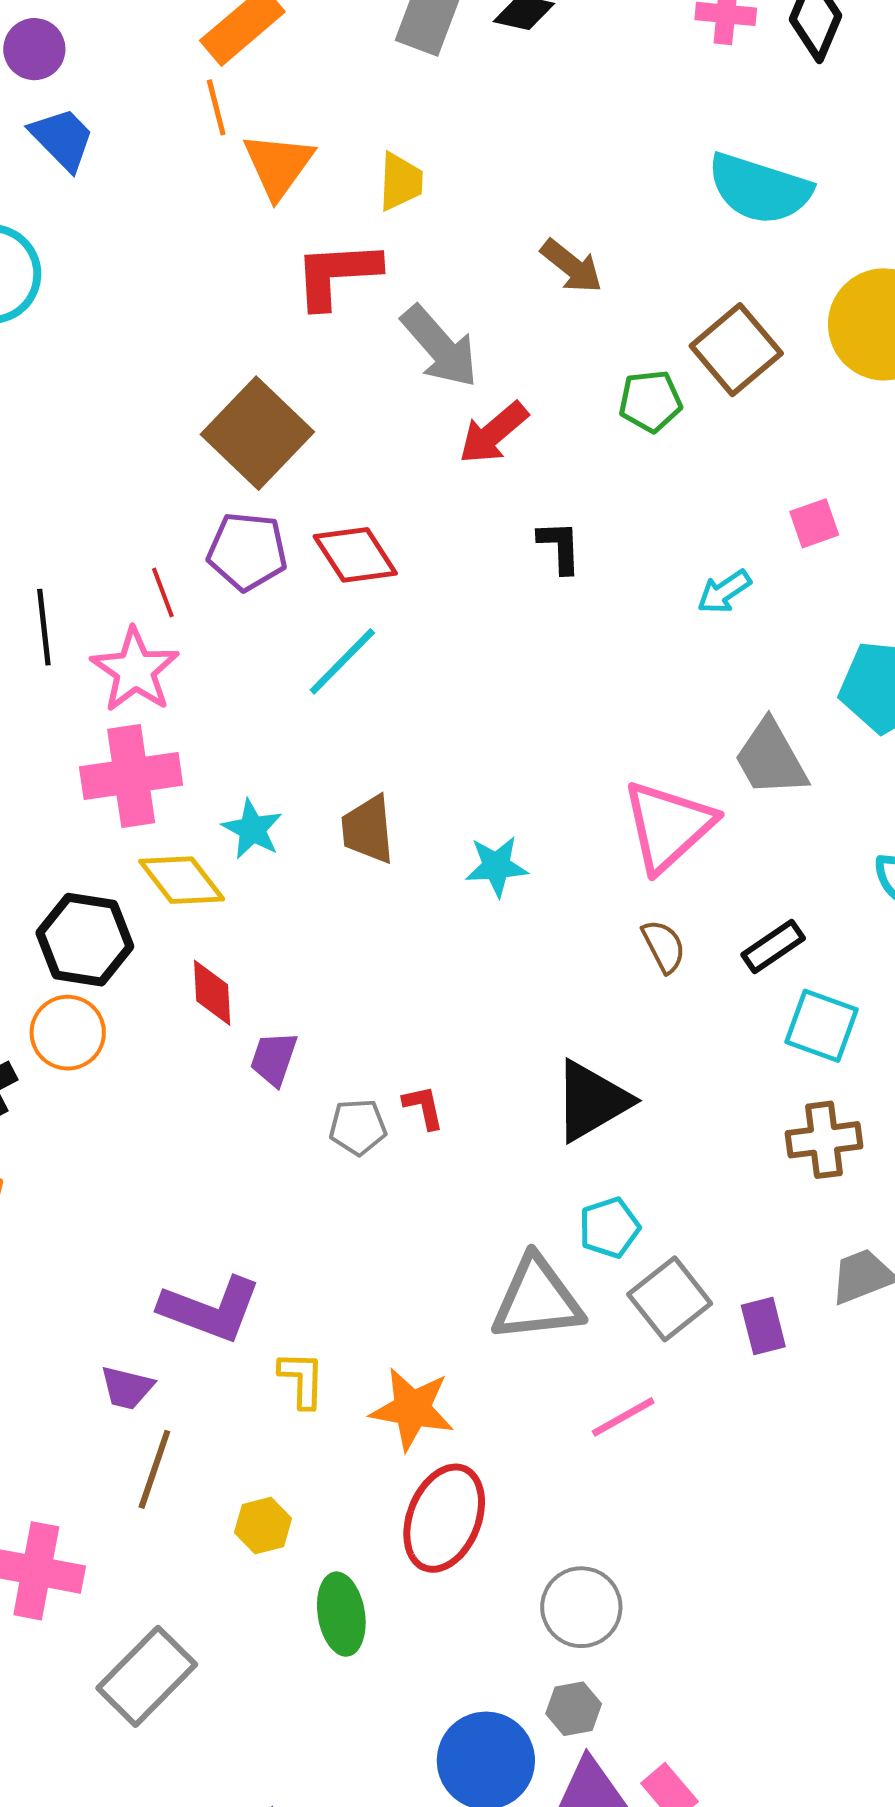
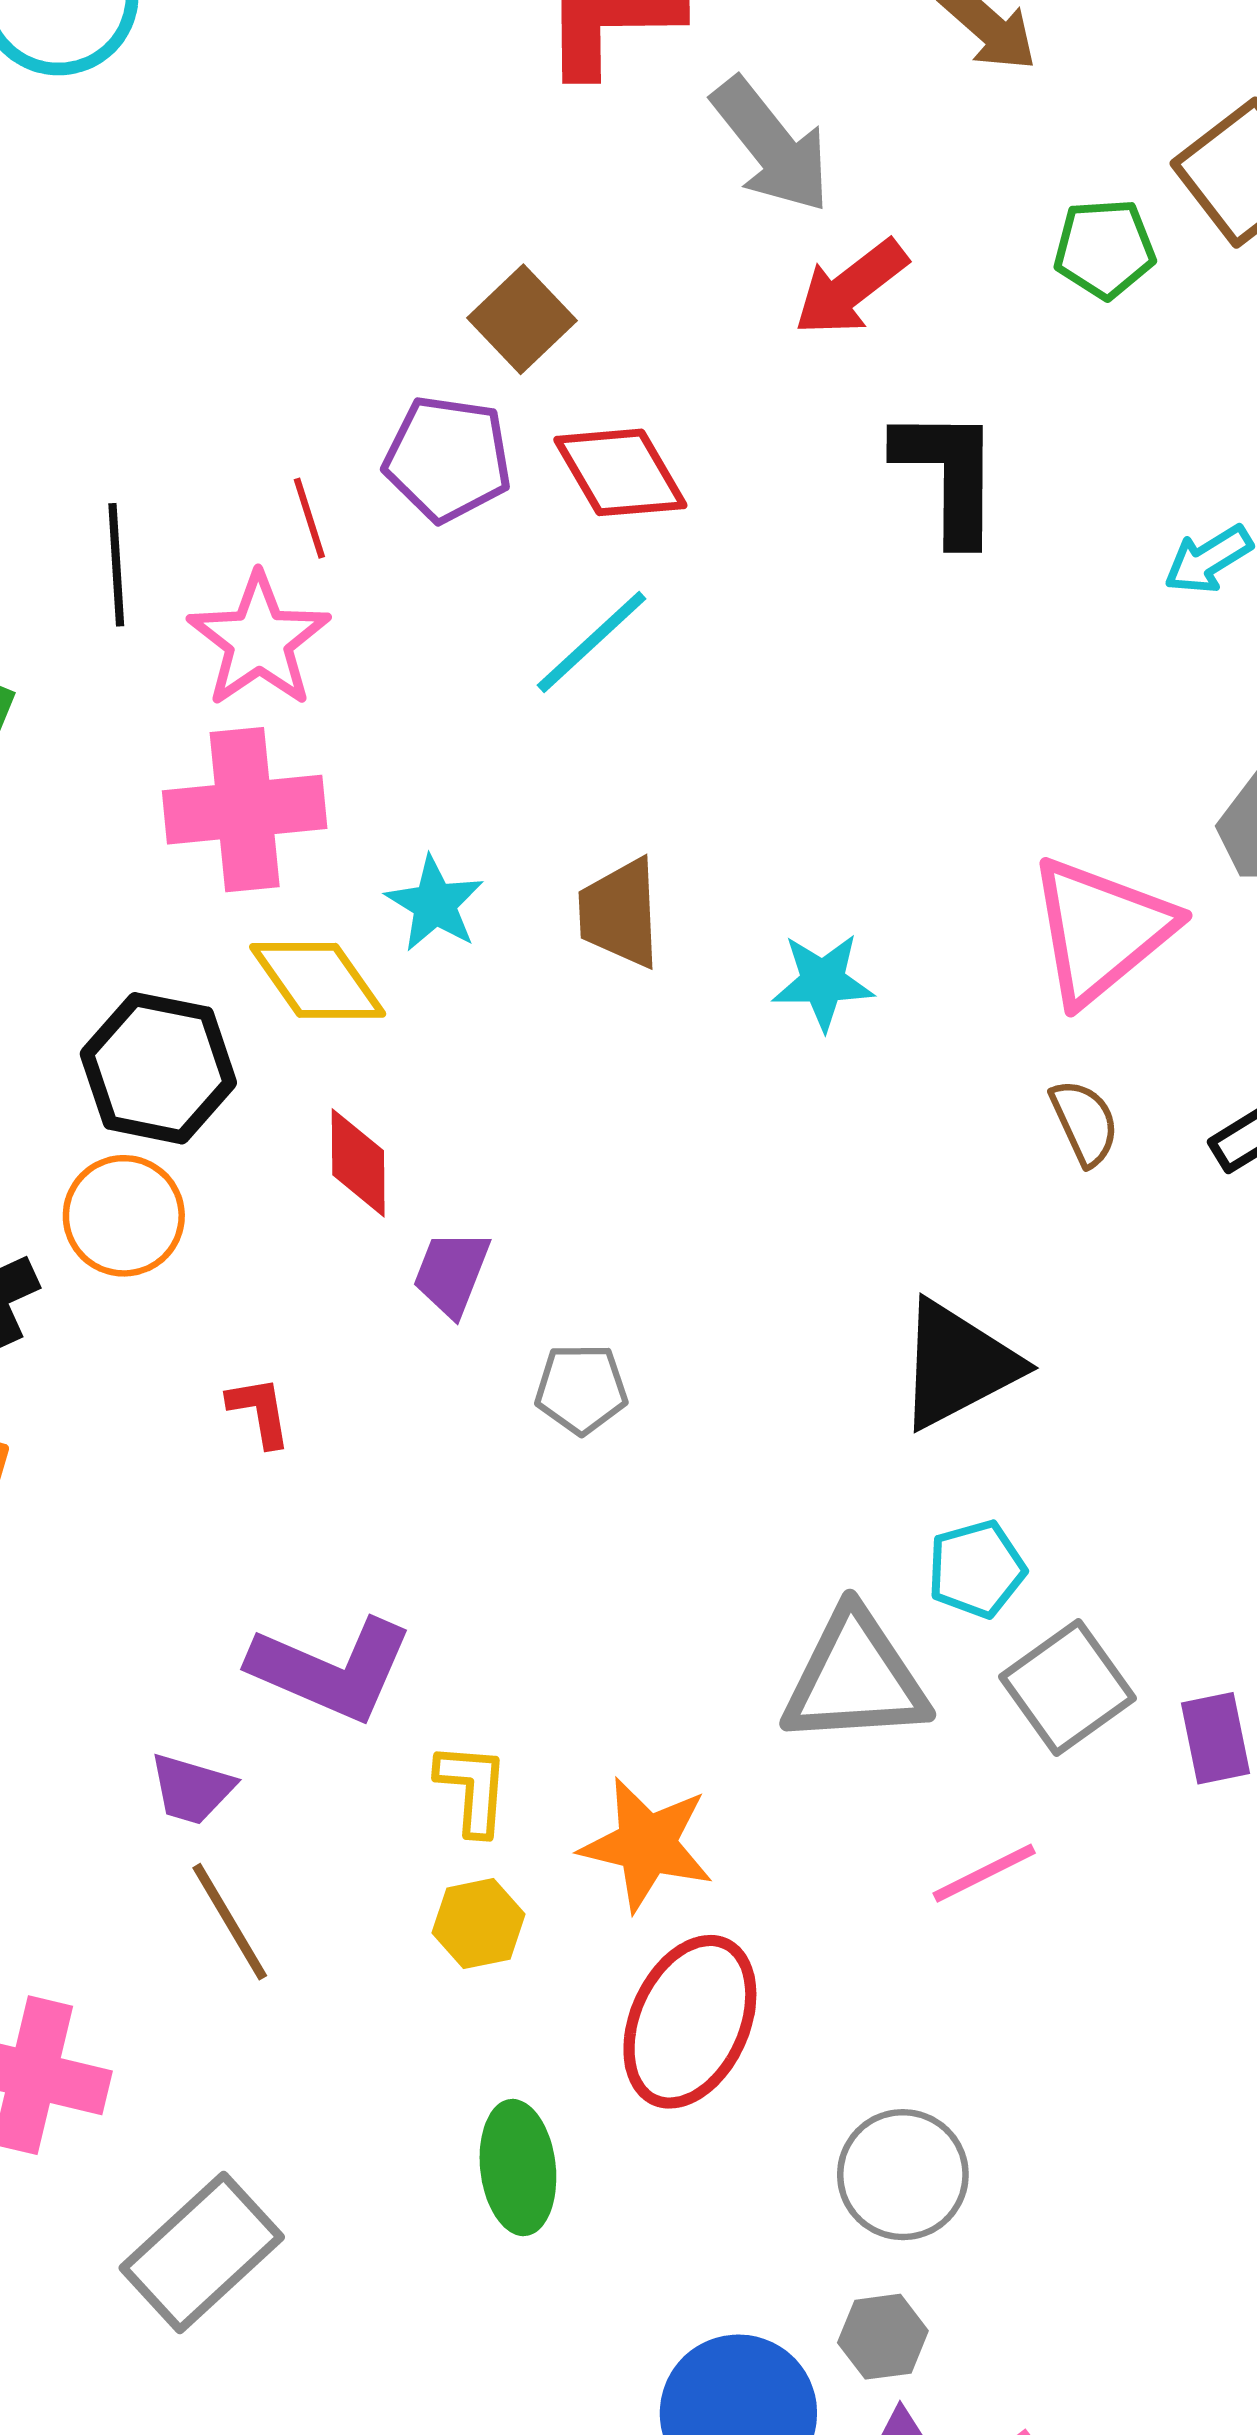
brown square: (257, 433) -> (522, 319), moved, size x0.6
black L-shape: (560, 547) -> (948, 475), size x1.6
red L-shape: (423, 1107) -> (259, 1412), moved
brown line: (154, 1469) -> (230, 1922), turned -52
yellow hexagon: (263, 1526) -> (478, 1924), moved

